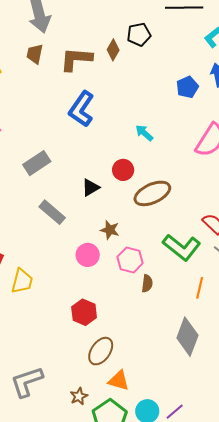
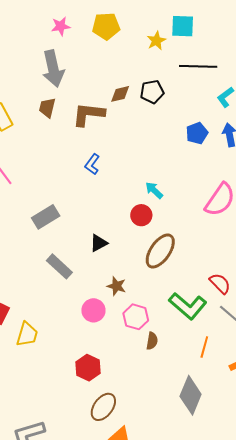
brown diamond: (113, 50) -> (120, 94), moved, turned 45
blue pentagon: (187, 87) -> (197, 133), moved
blue L-shape: (81, 109) -> (92, 164), size x0.6
red circle: (123, 170) -> (141, 215), moved
brown ellipse: (152, 193) -> (160, 251), turned -33

